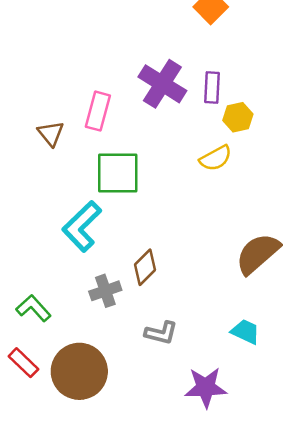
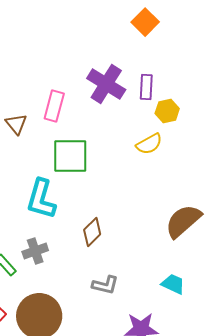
cyan L-shape: (82, 226) -> (41, 199), turned -30
gray cross: (105, 291) -> (35, 251), moved

